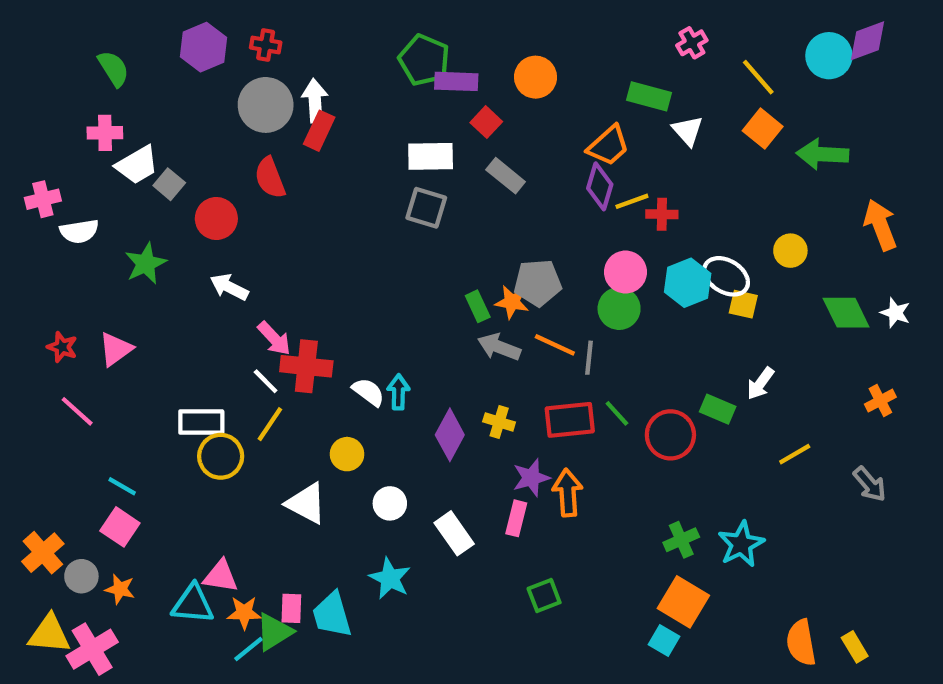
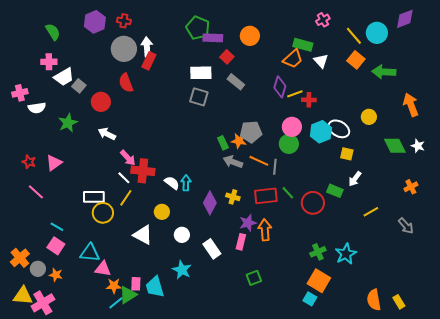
cyan circle: (829, 56) -> (377, 33), moved
orange trapezoid: (608, 146) -> (293, 59), moved
yellow square: (743, 304) -> (347, 154), moved
cyan triangle: (193, 604) -> (90, 253), moved

